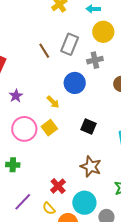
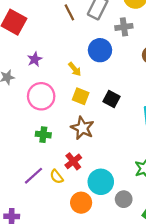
yellow square: (49, 128) -> (81, 96), moved, turned -35
green cross: (13, 165) -> (43, 135), moved
brown star: (91, 167) -> (82, 128), moved
yellow semicircle: (49, 208) -> (57, 177), moved

